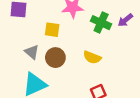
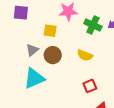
gray triangle: (32, 52) -> (32, 50), turned 40

